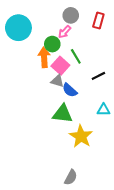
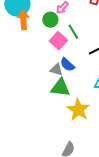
orange arrow: (44, 57) -> (23, 20), moved
gray triangle: (57, 81) -> (56, 70), moved

